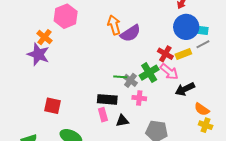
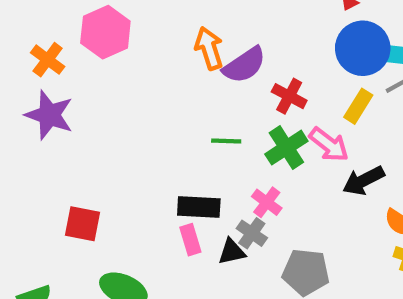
orange cross: (45, 37) -> (48, 60), moved
red cross: (165, 54) -> (289, 96), moved
yellow rectangle: (183, 54) -> (358, 106), turned -35
green line: (120, 77) -> (226, 141), moved
gray cross: (130, 80) -> (252, 233), moved
pink cross: (139, 98) -> (267, 202), turned 32

